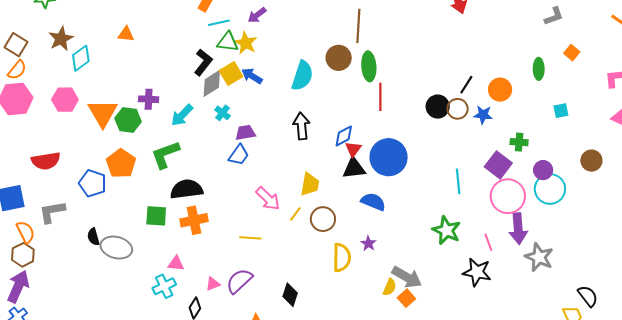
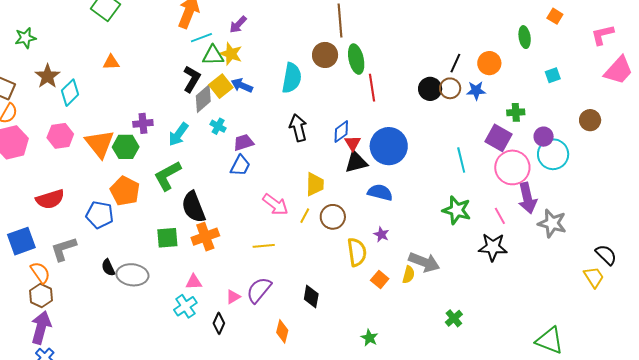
black semicircle: (186, 189) -> (193, 207), turned -96
orange square: (406, 298) -> (380, 279), moved

